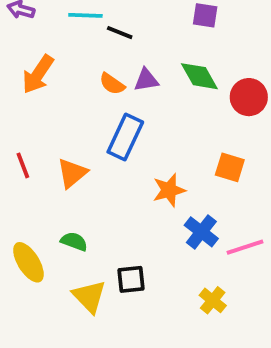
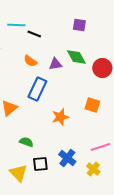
purple triangle: (146, 80) -> (55, 64), moved
blue cross: (201, 232) -> (67, 158), moved
green semicircle: (74, 241) -> (26, 142), moved
yellow cross: (213, 300) -> (93, 169), moved

